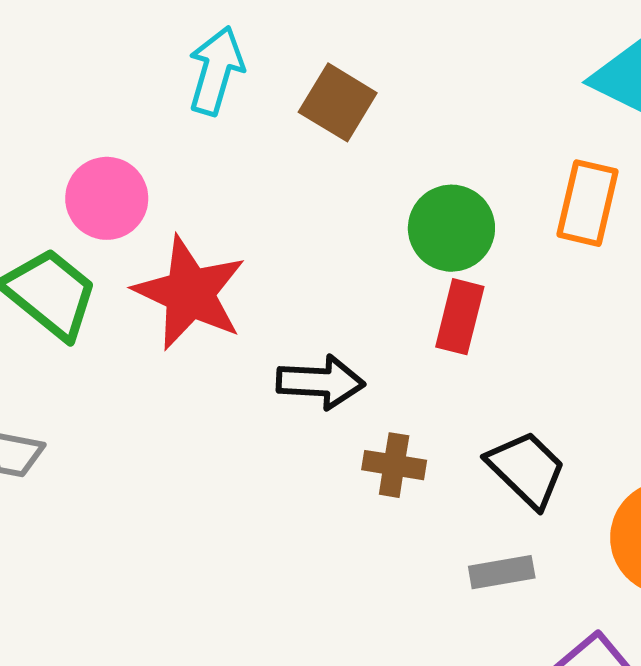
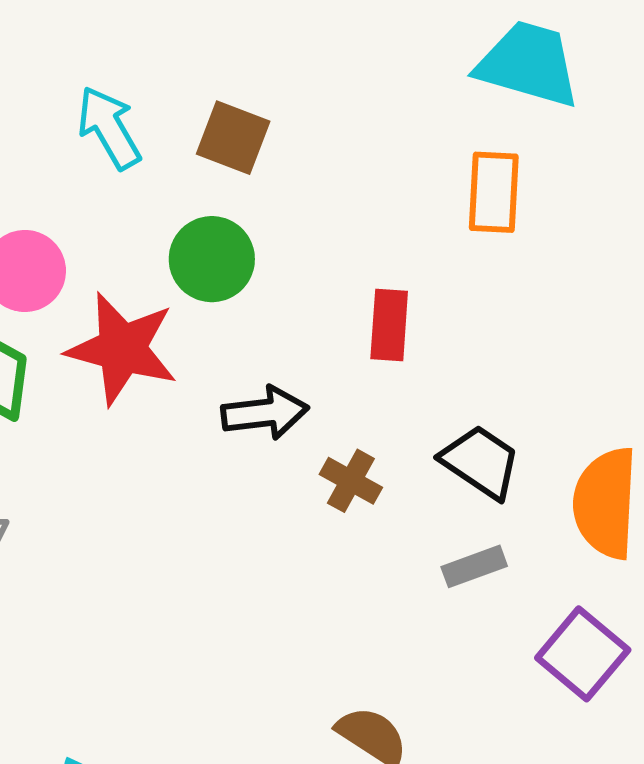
cyan arrow: (216, 71) -> (109, 128), turned -36
green circle: (451, 228) -> (212, 259), moved
brown cross: (394, 465) -> (351, 481), turned 30

